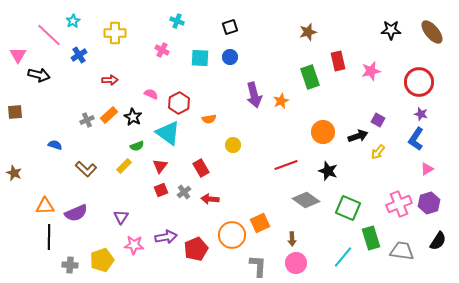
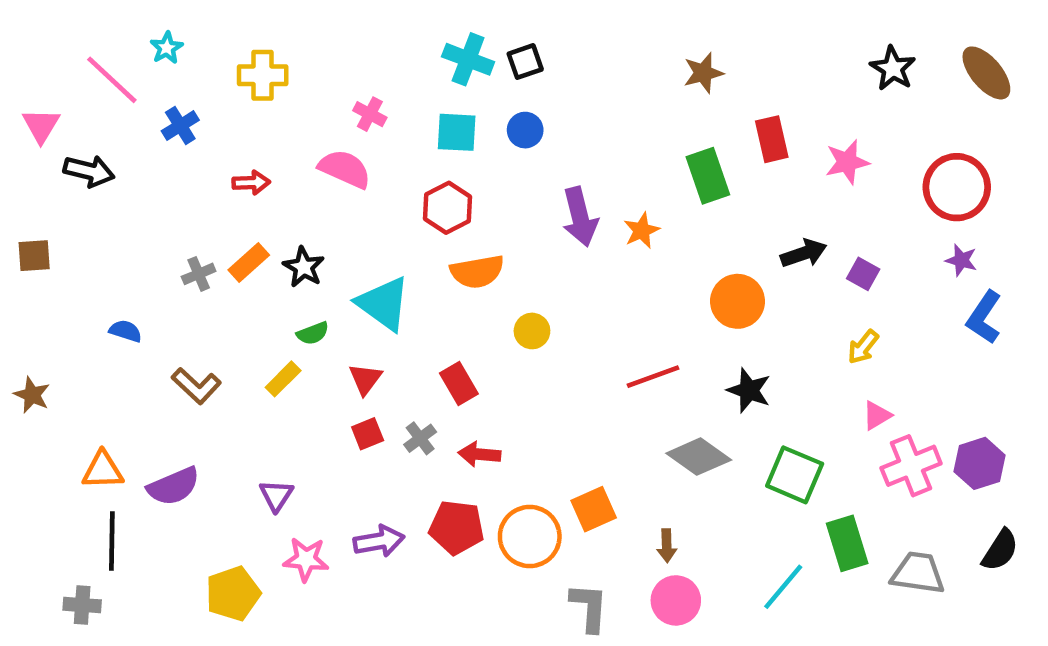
cyan cross: (177, 21) -> (468, 59), moved, size x1.5
black star: (391, 30) -> (893, 68), turned 30
pink semicircle: (151, 94) -> (345, 169), moved, size x1.6
red hexagon: (179, 103) -> (448, 208), moved
orange semicircle: (209, 119) -> (477, 272), size x1.6
black arrow: (358, 136) -> (804, 253), moved
blue L-shape: (416, 139) -> (984, 317), moved
pink triangle: (427, 169) -> (877, 415), moved
red pentagon: (196, 249) -> (457, 527), moved, turned 30
gray cross: (70, 265) -> (82, 605), moved

